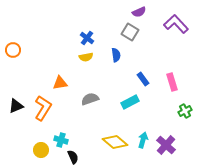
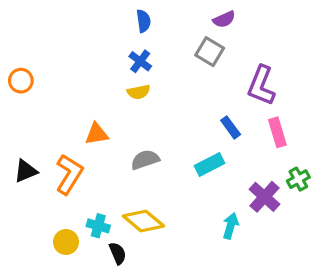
purple L-shape: (176, 24) -> (261, 85), moved, turned -115
blue semicircle: (116, 55) -> (143, 21), moved
yellow diamond: (115, 142) -> (143, 221), moved
purple cross: (166, 145) -> (264, 197), moved

